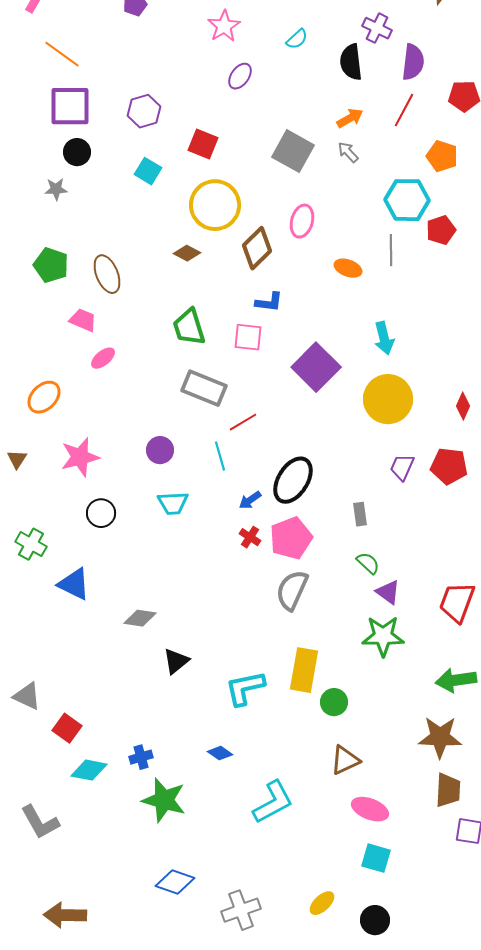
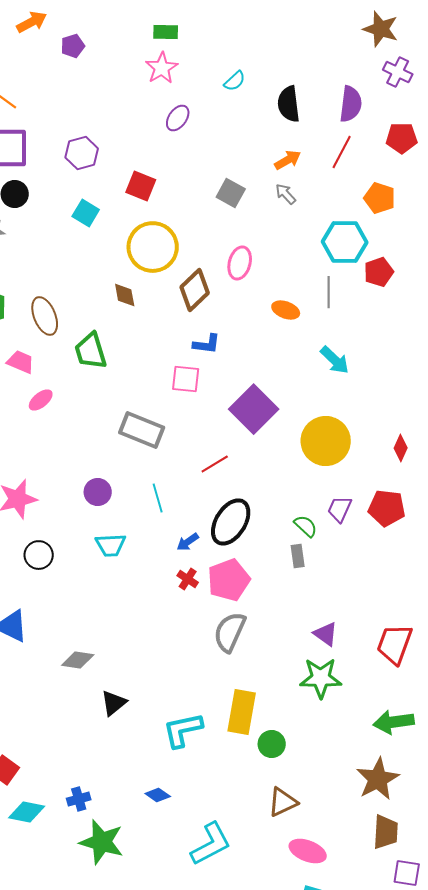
purple cross: (377, 28) -> (398, 72), moved
gray square: (293, 151) -> (231, 193), size x0.7
brown diamond: (187, 253) -> (125, 295), turned 52
green trapezoid: (189, 327) -> (91, 351), moved
cyan arrow: (384, 338) -> (335, 360), moved, turned -32
red line: (243, 422) -> (215, 464), moved
green semicircle: (368, 563) -> (306, 526), moved
brown star: (440, 737) -> (378, 779), turned -30

